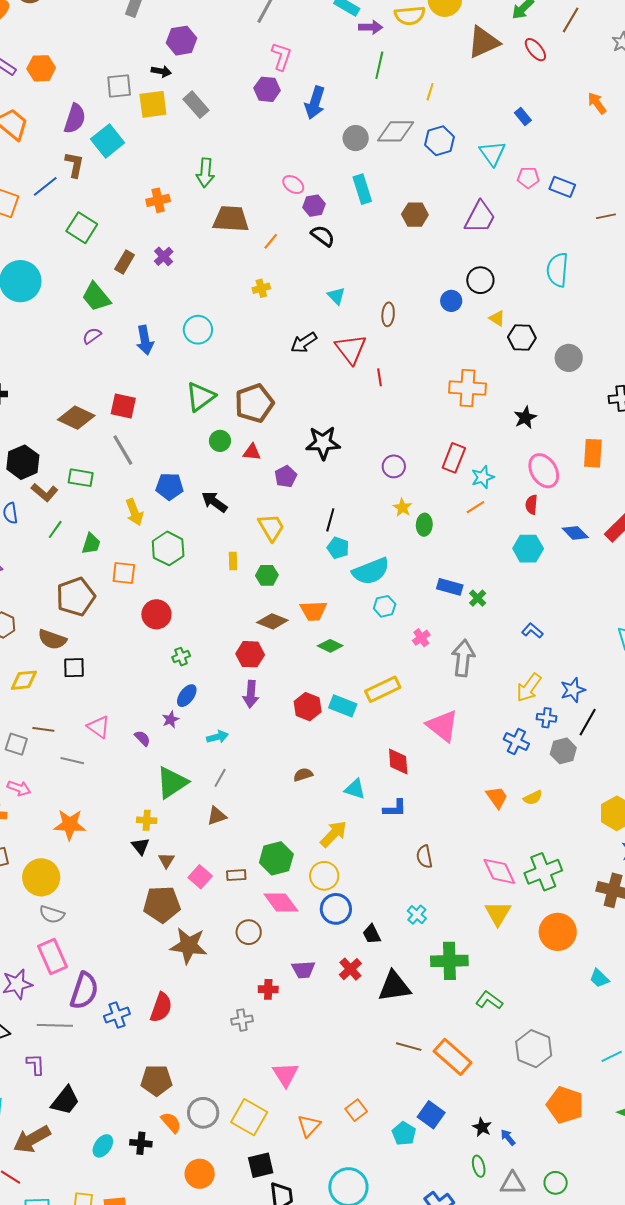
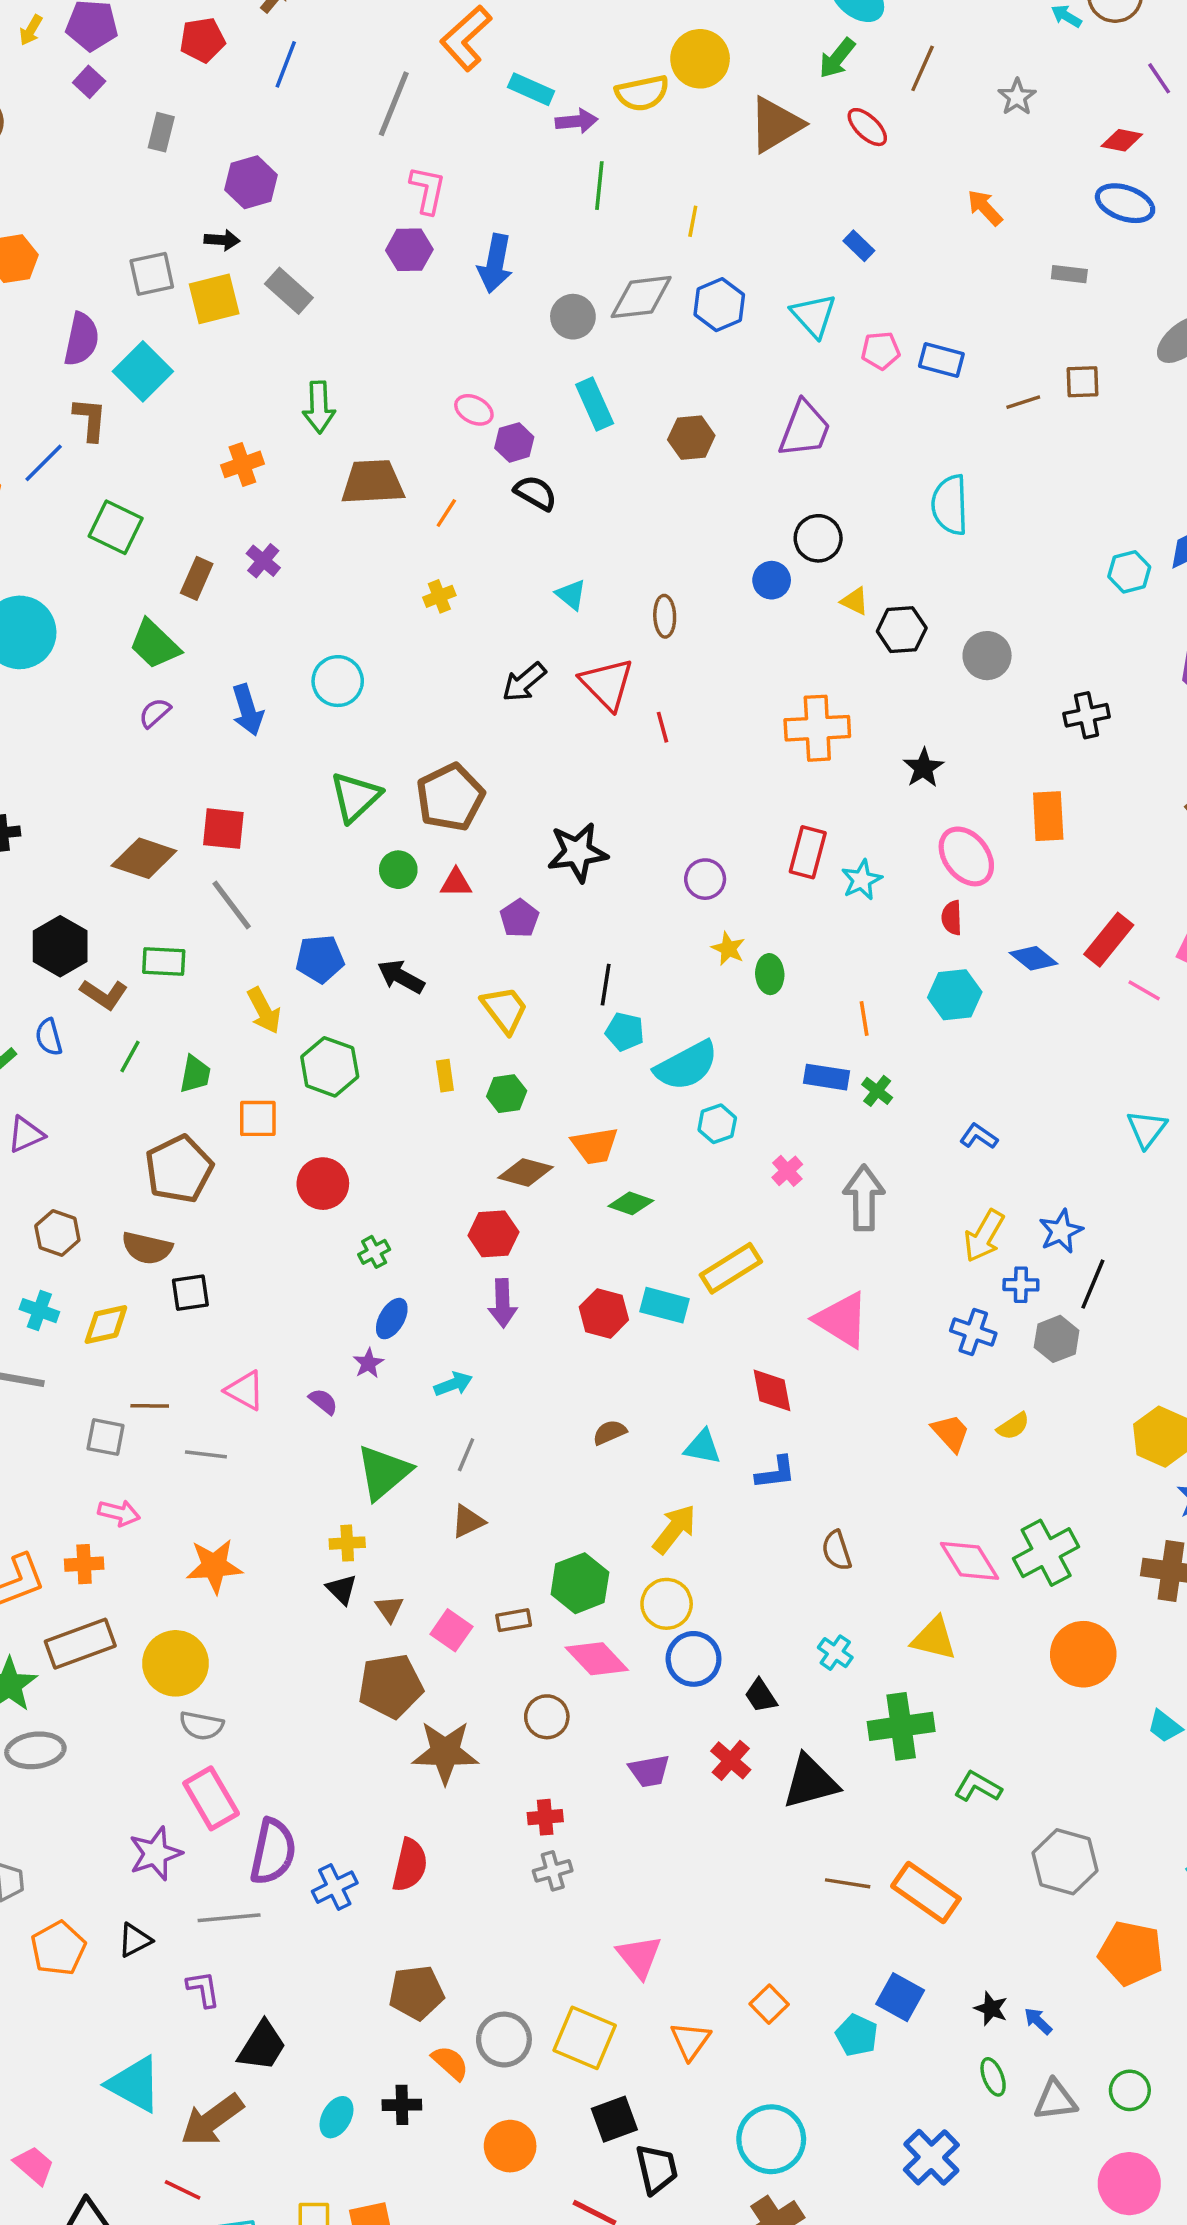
orange line: (475, 507) -> (864, 1018), moved, turned -60
yellow triangle: (498, 913) -> (934, 1639), moved, turned -40
red cross: (268, 989) -> (545, 1817), moved

